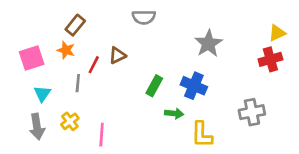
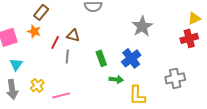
brown triangle: (117, 55) -> (73, 35), turned 40
gray line: (78, 83) -> (67, 56), moved
green rectangle: (154, 86) -> (101, 58), turned -49
blue cross: (194, 86) -> (131, 58), turned 30
pink line: (102, 135) -> (61, 95), turned 72

